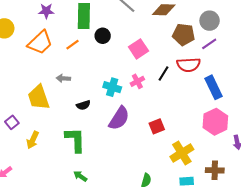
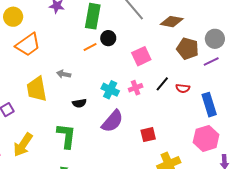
orange trapezoid: (40, 43) -> (28, 45), moved
orange line: (73, 45) -> (90, 47), moved
red semicircle: (189, 65) -> (183, 88), moved, size x0.6
yellow arrow: (33, 140) -> (23, 145), moved, size x1.4

